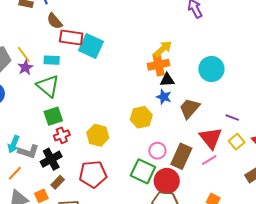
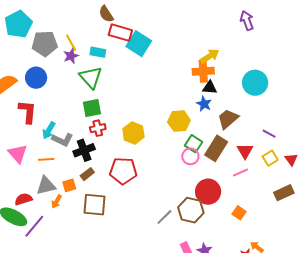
red triangle: (211, 138) -> (245, 151), size x0.7
brown rectangle: (181, 156) -> (216, 148), moved
green square: (143, 171) -> (194, 144), moved, size x0.7
orange line: (15, 173) -> (46, 159), turned 35
red circle: (167, 181) -> (208, 192), moved

